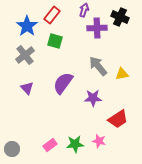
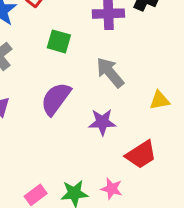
green square: (55, 41) -> (59, 41), moved
yellow triangle: (122, 74) -> (160, 100), moved

